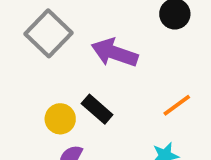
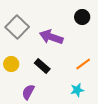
yellow circle: (60, 119) -> (11, 64), moved

